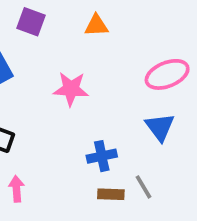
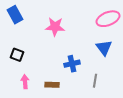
gray line: (144, 187) -> (95, 81), turned 40
brown rectangle: (111, 194) -> (52, 85), moved

